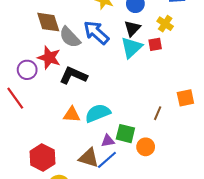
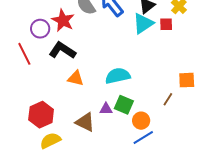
black L-shape: (73, 75) -> (62, 50), moved
cyan semicircle: (98, 113) -> (118, 76), moved
brown line: (158, 113) -> (168, 99), moved
blue line: (107, 160) -> (143, 138), moved

